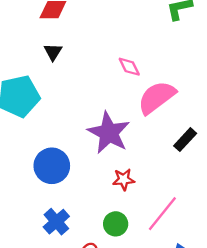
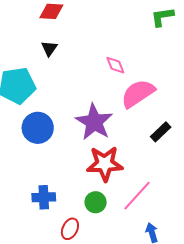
blue circle: (52, 166) -> (38, 128), moved
red star: (124, 179) -> (105, 164), size x1.8
blue cross: (56, 222) -> (44, 197), turned 35

